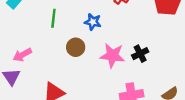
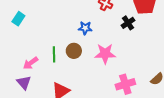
green line: (53, 18) -> (54, 54), moved
black cross: (140, 54) -> (128, 23), moved

